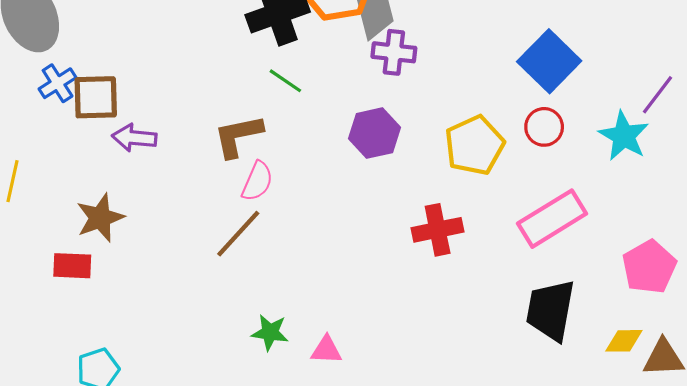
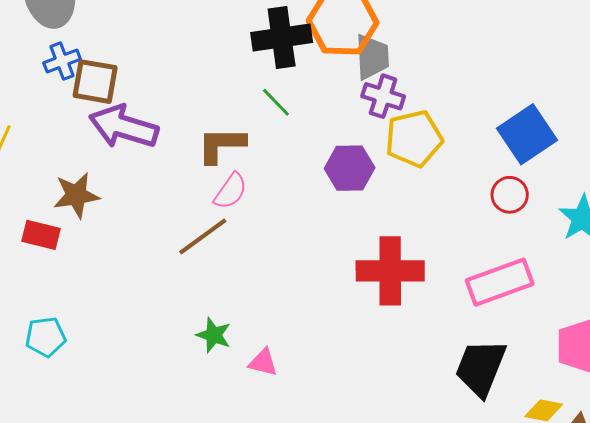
purple arrow: (134, 138) -> (124, 127), size x1.6
yellow pentagon: (474, 145) -> (414, 139), moved
red cross: (438, 230) -> (390, 271), size x1.4

